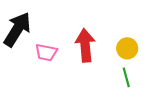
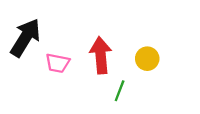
green line: (126, 77) -> (120, 91), moved, turned 36

